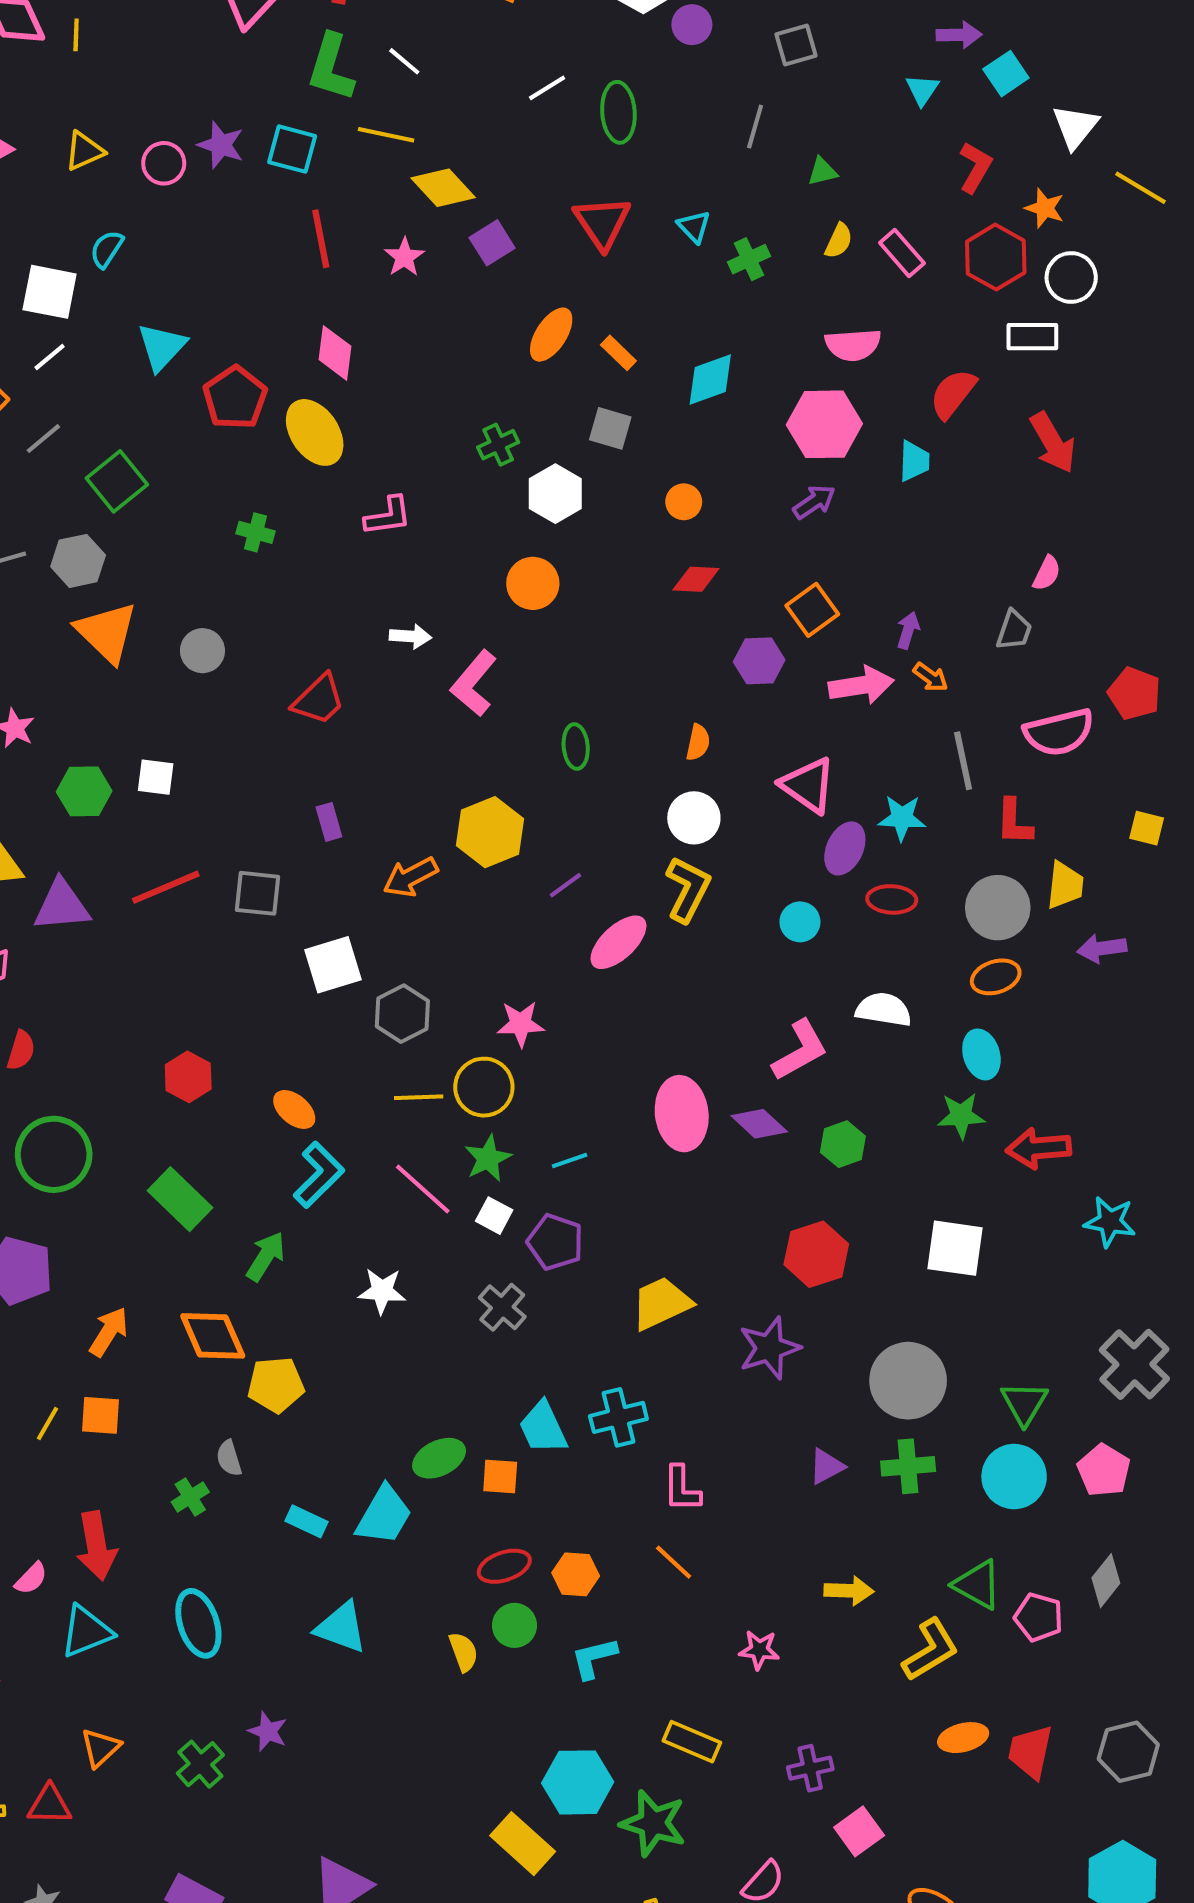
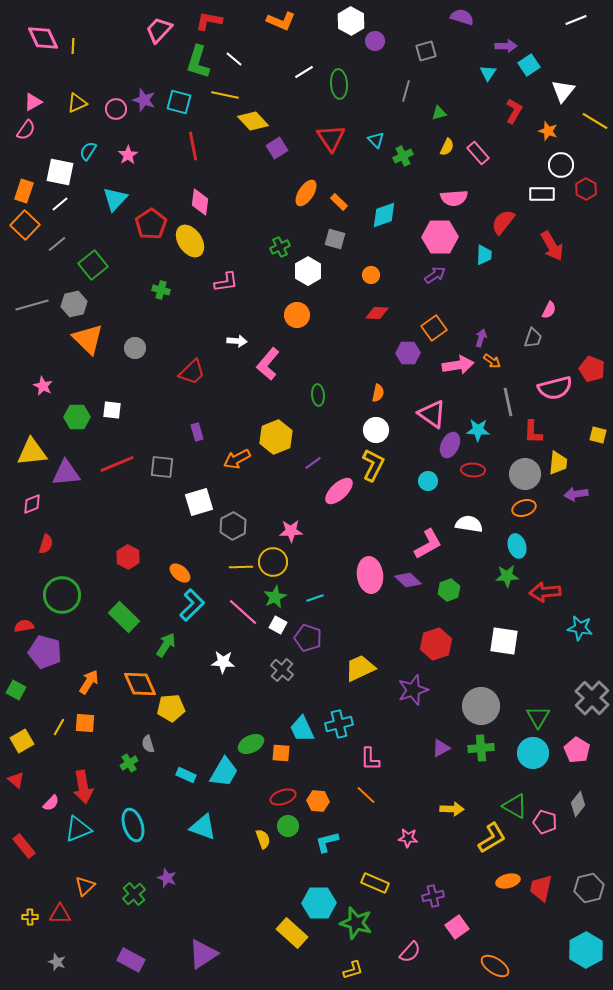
pink star: (404, 257) -> (128, 155), moved
red hexagon: (996, 257) -> (586, 189), moved, size x0.7

